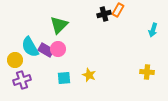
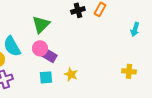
black cross: (104, 14) -> (78, 10), moved
purple rectangle: (46, 50) -> (49, 55), moved

